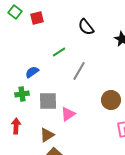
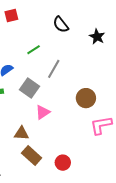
gray square: (48, 101) -> (30, 88), moved, turned 36
brown triangle: (47, 135) -> (21, 133), turned 35

